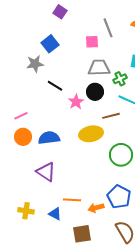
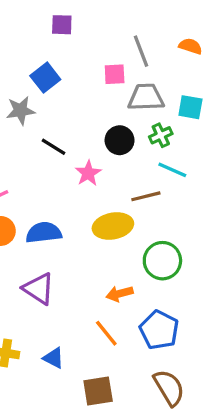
purple square: (60, 12) -> (62, 25), turned -32
gray trapezoid: (99, 68) -> (146, 97), moved
black circle: (95, 92) -> (120, 140), moved
orange line: (72, 200) -> (106, 333), moved, turned 48
orange arrow: (96, 208) -> (120, 294), moved

